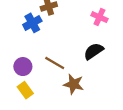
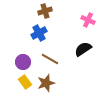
blue cross: (32, 23) -> (39, 33), moved
brown star: (74, 84) -> (46, 83), moved, turned -30

